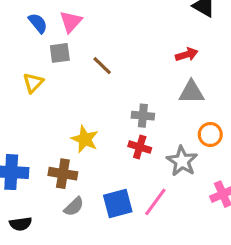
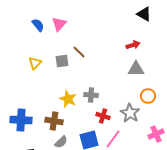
gray square: (60, 53) -> (62, 61), moved
gray cross: (143, 116) -> (91, 95), moved
red cross: (140, 147) -> (103, 116), moved

